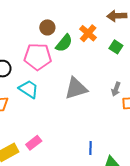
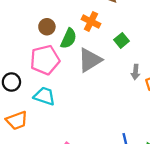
green square: (116, 47) -> (121, 40), moved, turned 32
gray triangle: (76, 88) -> (90, 60), moved

